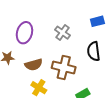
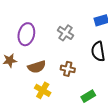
brown cross: (64, 68) -> (68, 69), size x0.6

